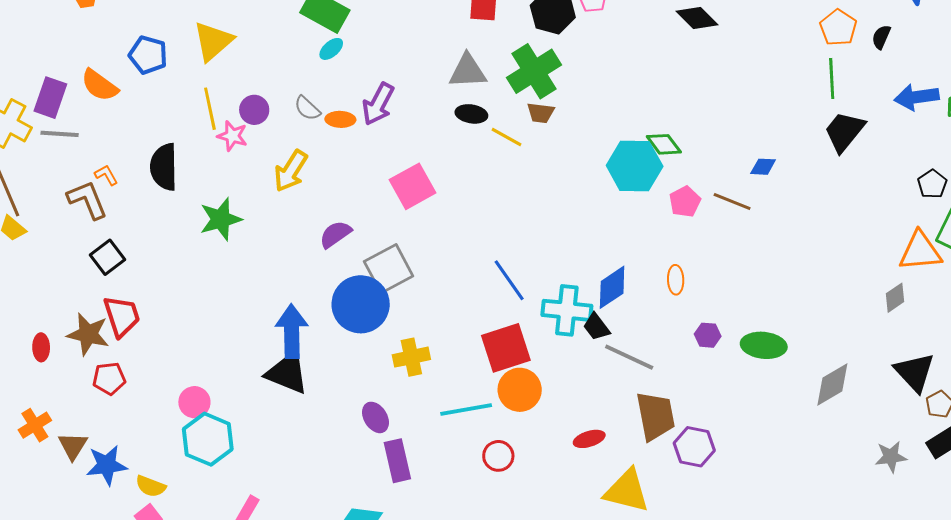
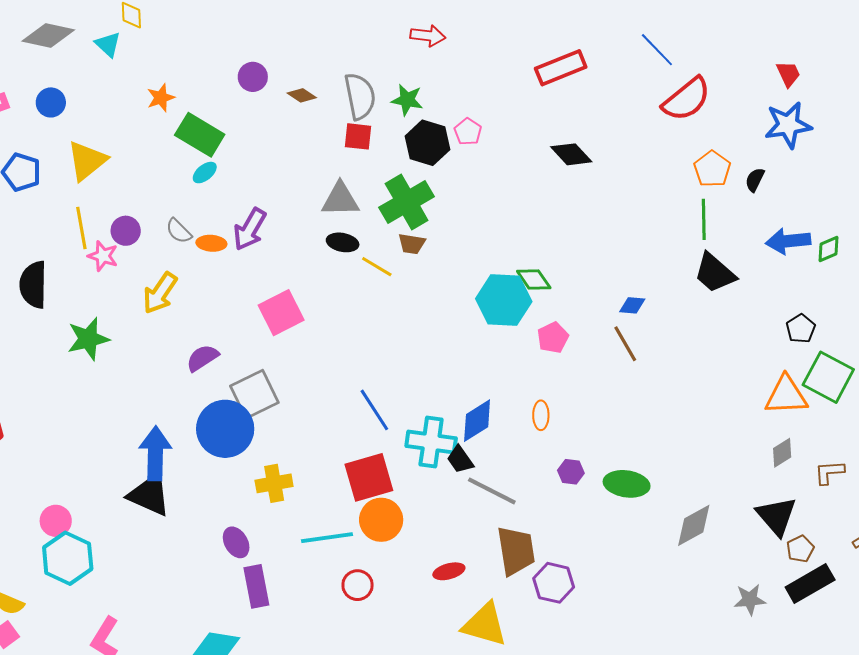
black trapezoid: (844, 131) -> (715, 273), turned -90
brown line: (732, 202) -> (625, 344), moved, turned 36
gray diamond: (895, 298) -> (782, 453), moved

